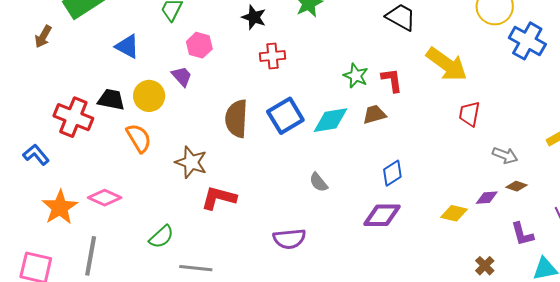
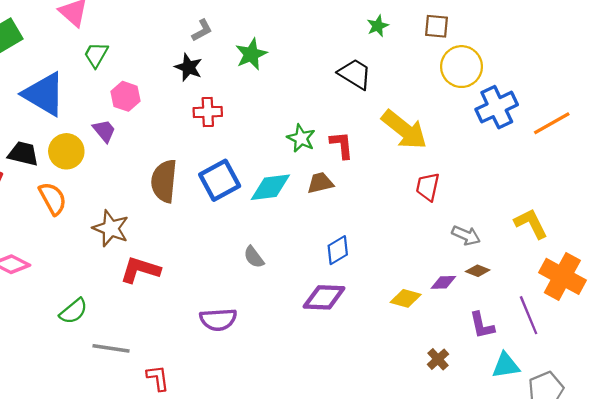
blue cross: (527, 41) -> (497, 107), turned 33
blue triangle: (127, 46) -> (44, 94), size x1.6

